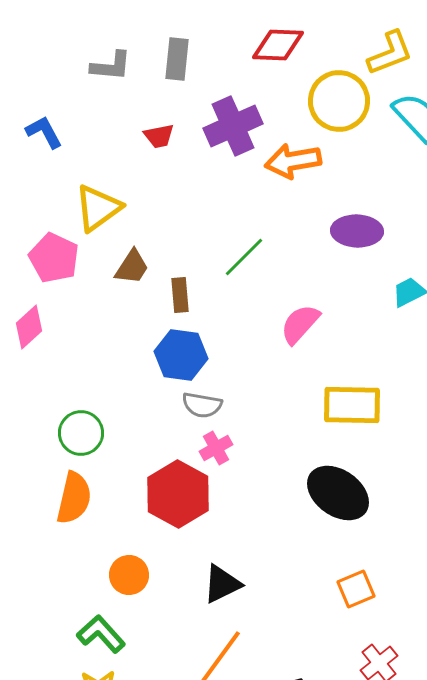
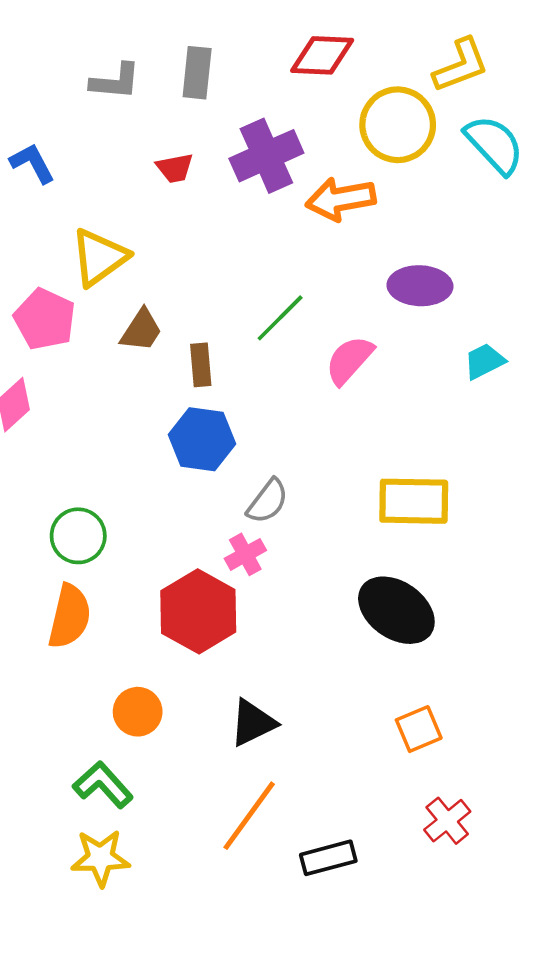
pink semicircle: (300, 324) -> (349, 360), moved
gray semicircle: (202, 405) -> (268, 501), moved, turned -63

